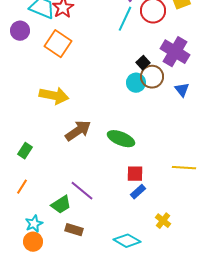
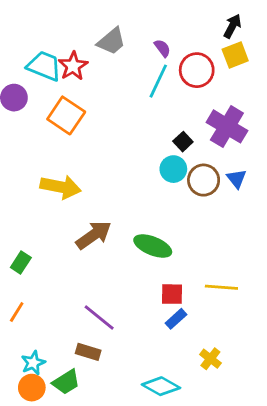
brown circle: (152, 77) -> (204, 180), moved
yellow line: (184, 168) -> (221, 287), moved
green trapezoid: (61, 205) -> (66, 382), moved
brown rectangle: (74, 230) -> (88, 352), moved

